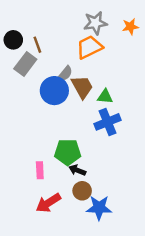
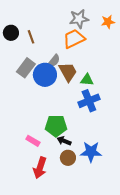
gray rectangle: (25, 64) -> (26, 68), moved
pink rectangle: (40, 170) -> (33, 141), turned -56
red arrow: (48, 203) -> (40, 168), turned -40
blue star: (99, 208) -> (91, 152), moved

